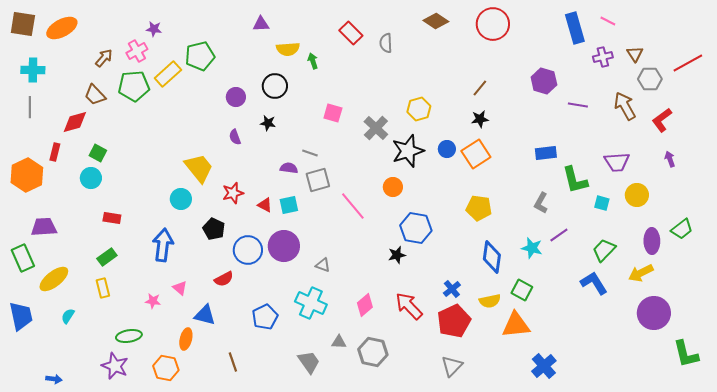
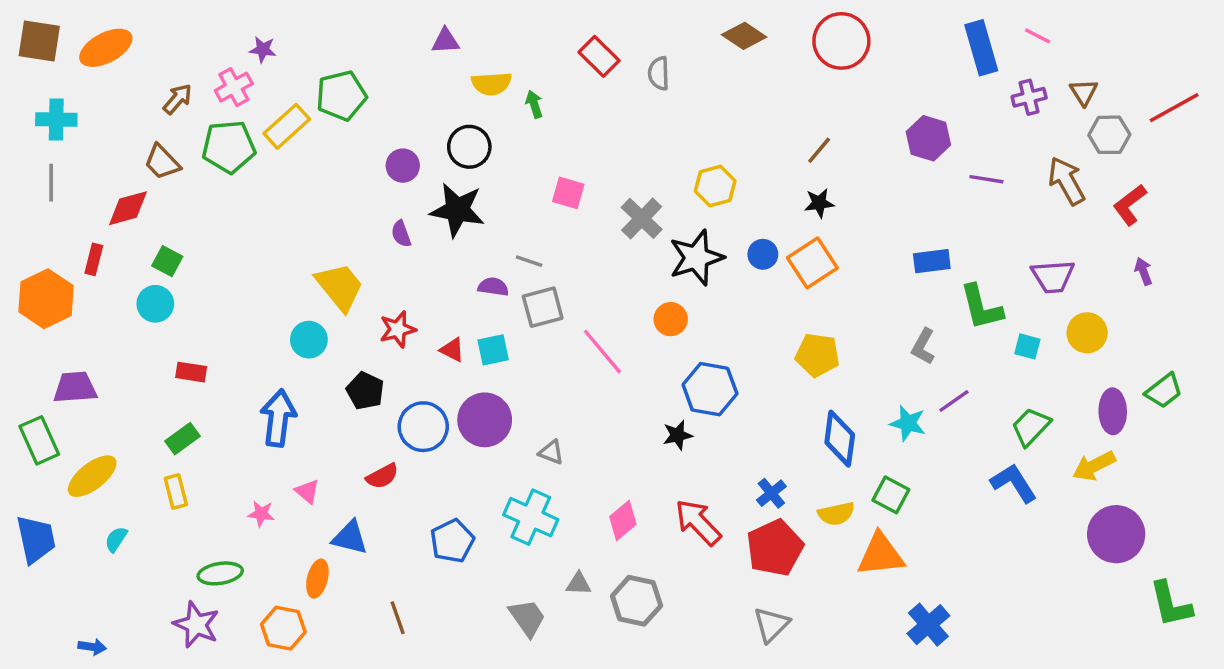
black star: (268, 123) -> (457, 210), size x2.0

